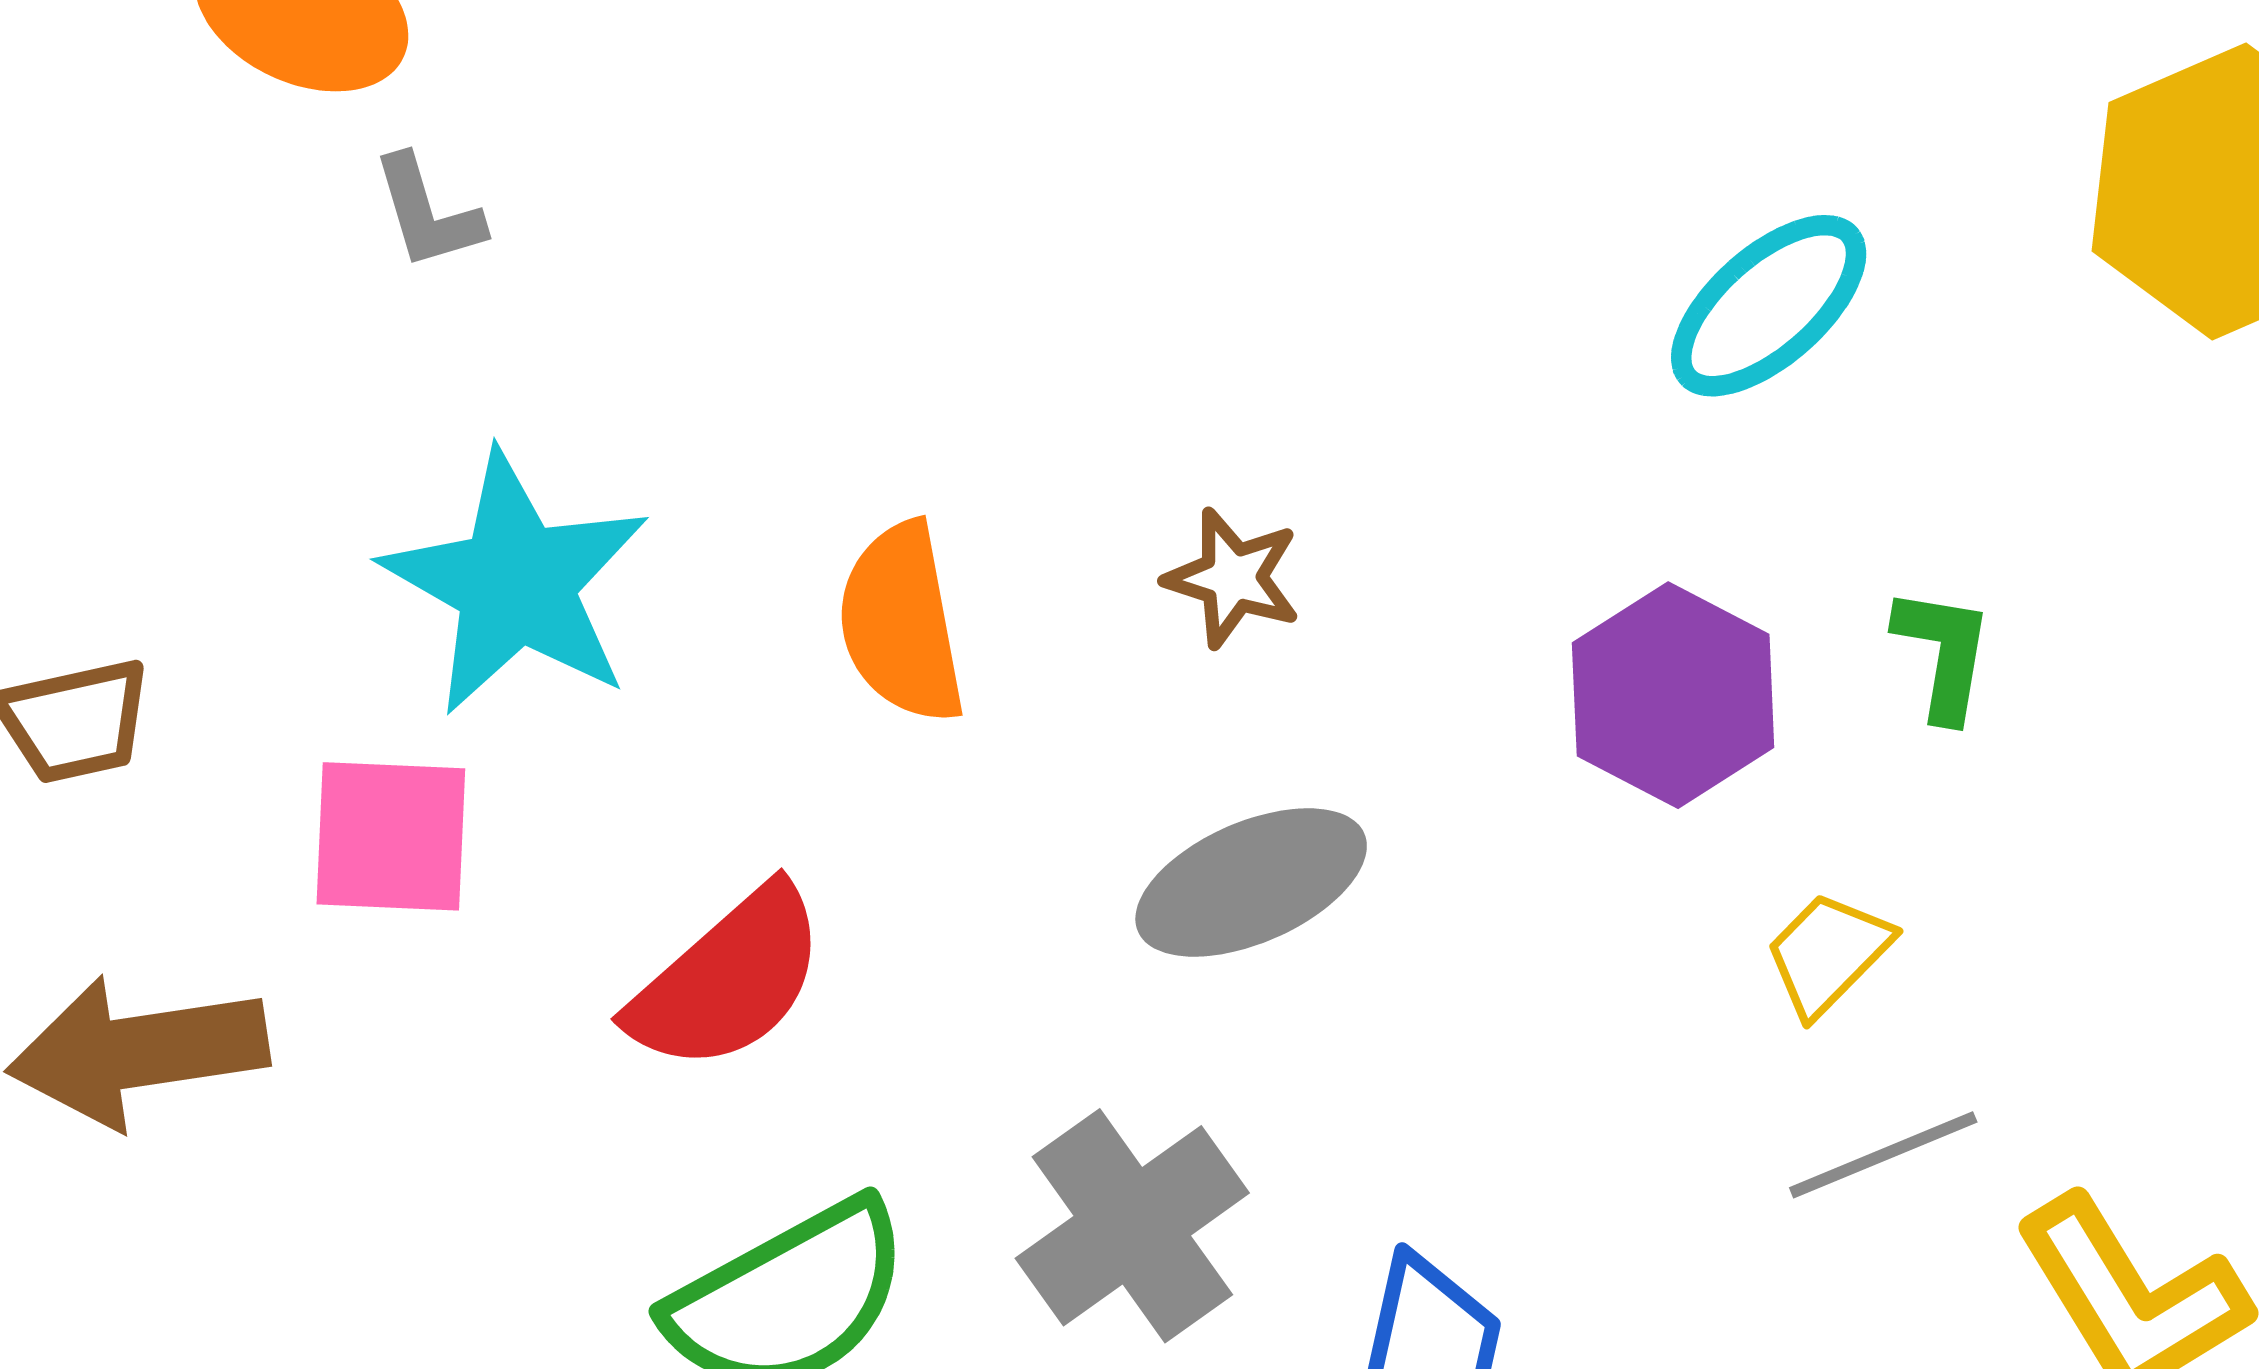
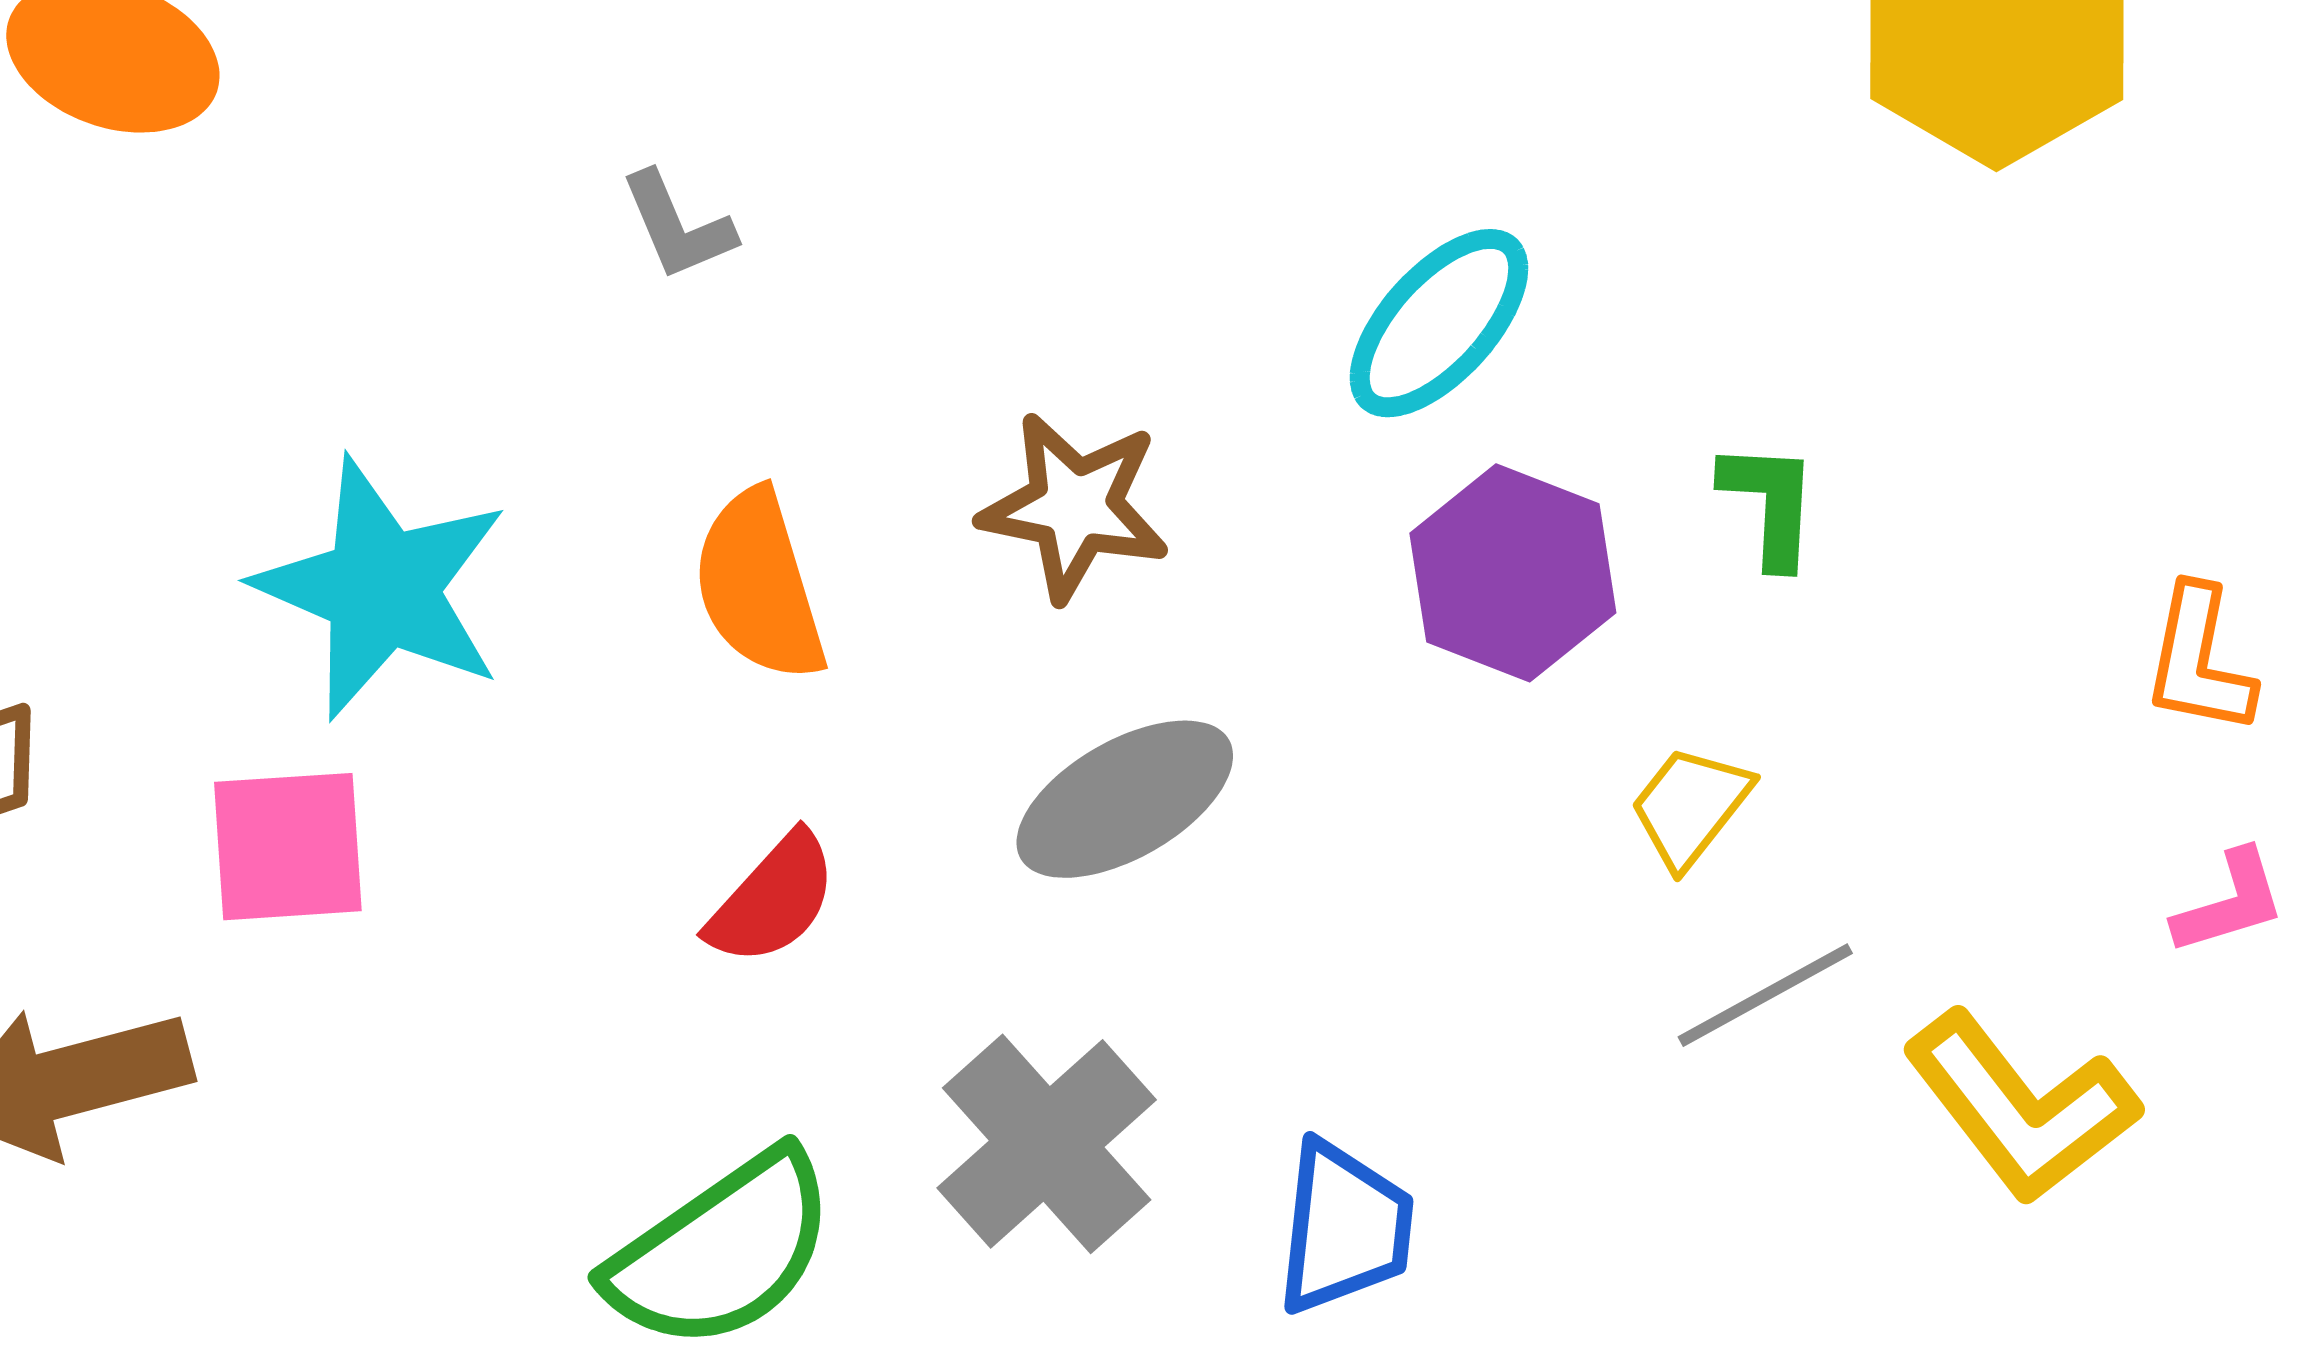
gray L-shape: (428, 213) -> (678, 226), moved
cyan ellipse: (1769, 306) -> (1439, 323), moved
brown star: (1233, 578) -> (1075, 507), size x1.4
red semicircle: (728, 979) -> (773, 899), moved, size x0.7

